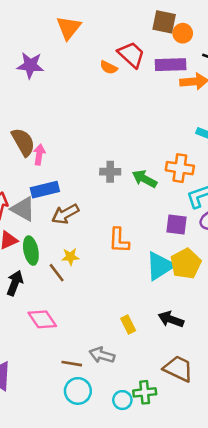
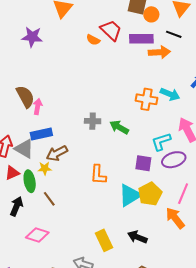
orange cross: (180, 168) -> (147, 99), moved
yellow star: (70, 257) -> (45, 168), moved
pink diamond: (42, 319) -> (37, 235), turned -40
yellow rectangle: (128, 324) -> (104, 240), size x1.5

